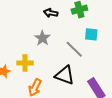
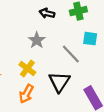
yellow cross: (25, 63) -> (27, 69), moved, turned 35
black triangle: (65, 75) -> (59, 82), turned 40

